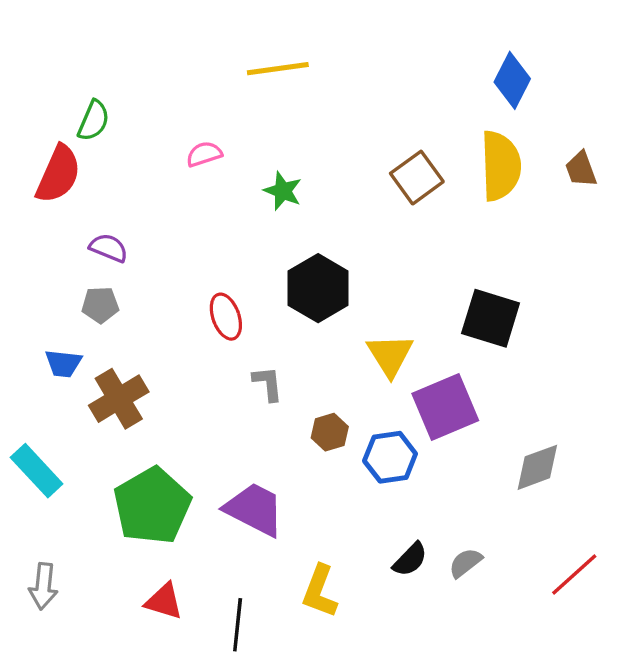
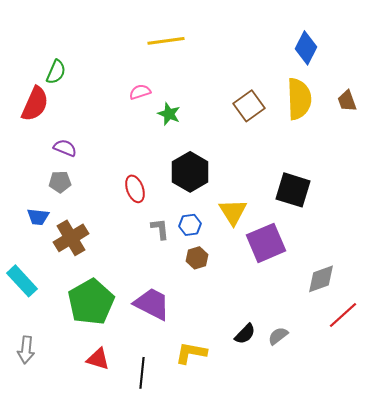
pink semicircle: (204, 154) -> (140, 92), moved
blue hexagon: (390, 457) -> (190, 225), moved, size x0.7
red line: (574, 575) -> (343, 315), moved
yellow L-shape: (320, 591) -> (191, 353), turned 80

